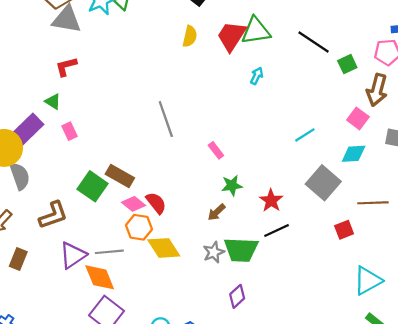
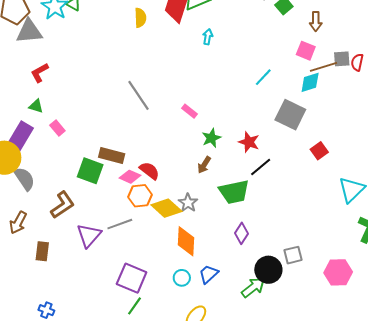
brown arrow: (377, 90) -> (316, 21), size x0.7
brown line: (373, 203) -> (324, 67), moved
gray star: (214, 252) -> (188, 203), moved
orange diamond: (100, 277) -> (186, 241), moved, turned 40

